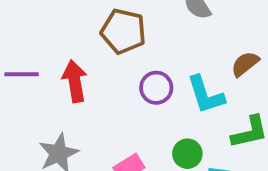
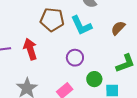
purple circle: (156, 88) -> (75, 58), moved
cyan L-shape: (206, 95) -> (81, 25), moved

